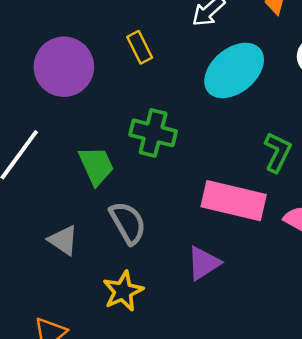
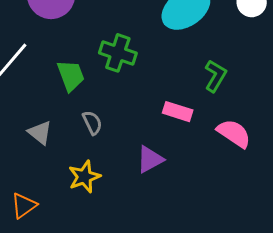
pink rectangle: (234, 201) -> (178, 112), size x0.6
gray semicircle: (128, 223) -> (92, 123), size x0.7

